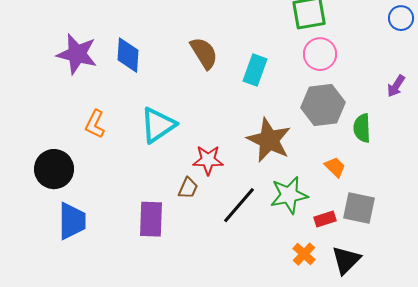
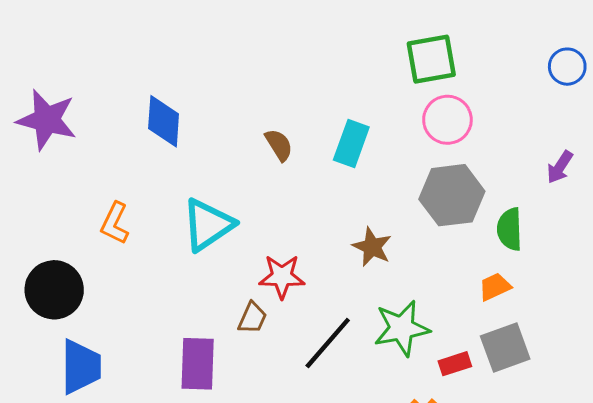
brown semicircle: (204, 53) -> (279, 145), moved, size x0.7
purple star: (77, 54) -> (47, 120), moved
brown star: (269, 140) -> (372, 247), size x0.6
orange trapezoid: (335, 167) -> (495, 287), moved, turned -70
gray square: (359, 208) -> (505, 347), turned -32

